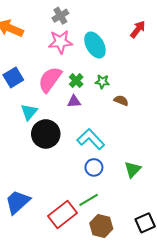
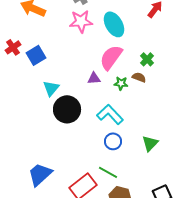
pink semicircle: (50, 80) -> (111, 57), moved
green cross: (76, 81) -> (147, 59), moved
green star: (102, 82) -> (121, 83), moved
green line: (89, 200) -> (108, 172), turned 60

